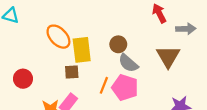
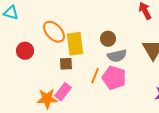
gray semicircle: (128, 63) -> (117, 56), turned -54
red circle: (23, 79) -> (25, 51), moved

